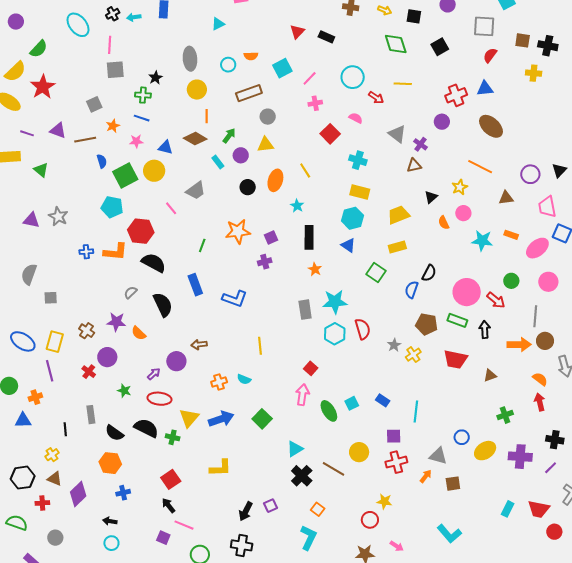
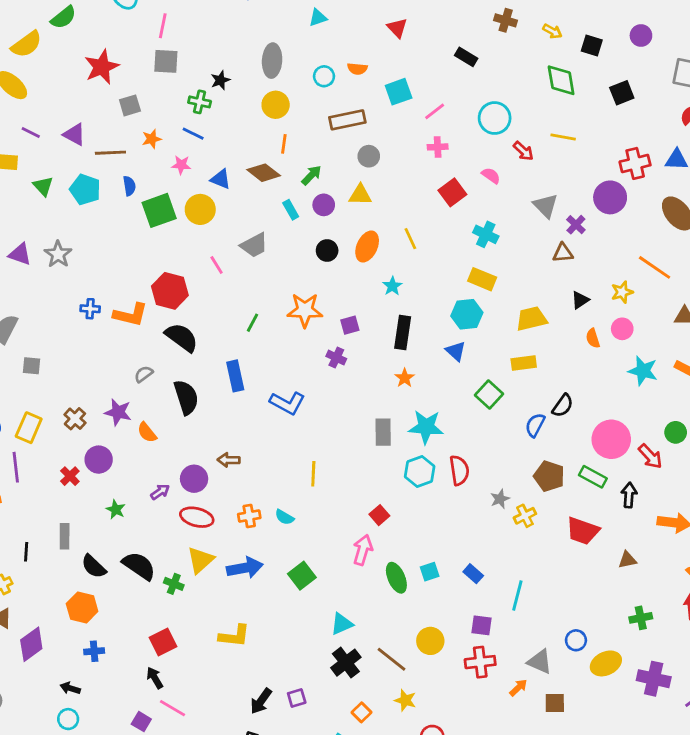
red triangle: (297, 32) -> (397, 28), moved, turned -35
red star: (43, 87) -> (102, 67), moved
purple circle: (442, 122) -> (610, 197), size x1.5
cyan pentagon: (112, 207) -> (85, 189), moved
purple cross: (265, 262) -> (336, 358), turned 32
red ellipse: (159, 399) -> (197, 517), moved
yellow star: (384, 501) -> (405, 700), moved

